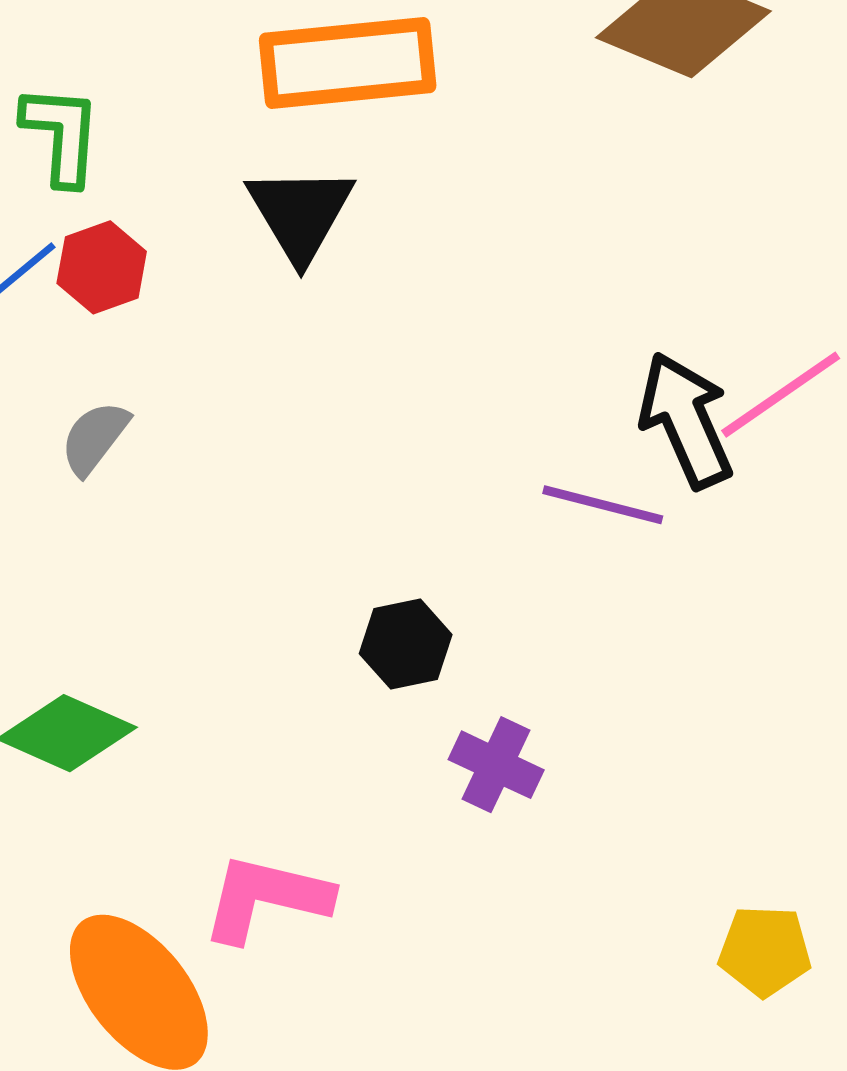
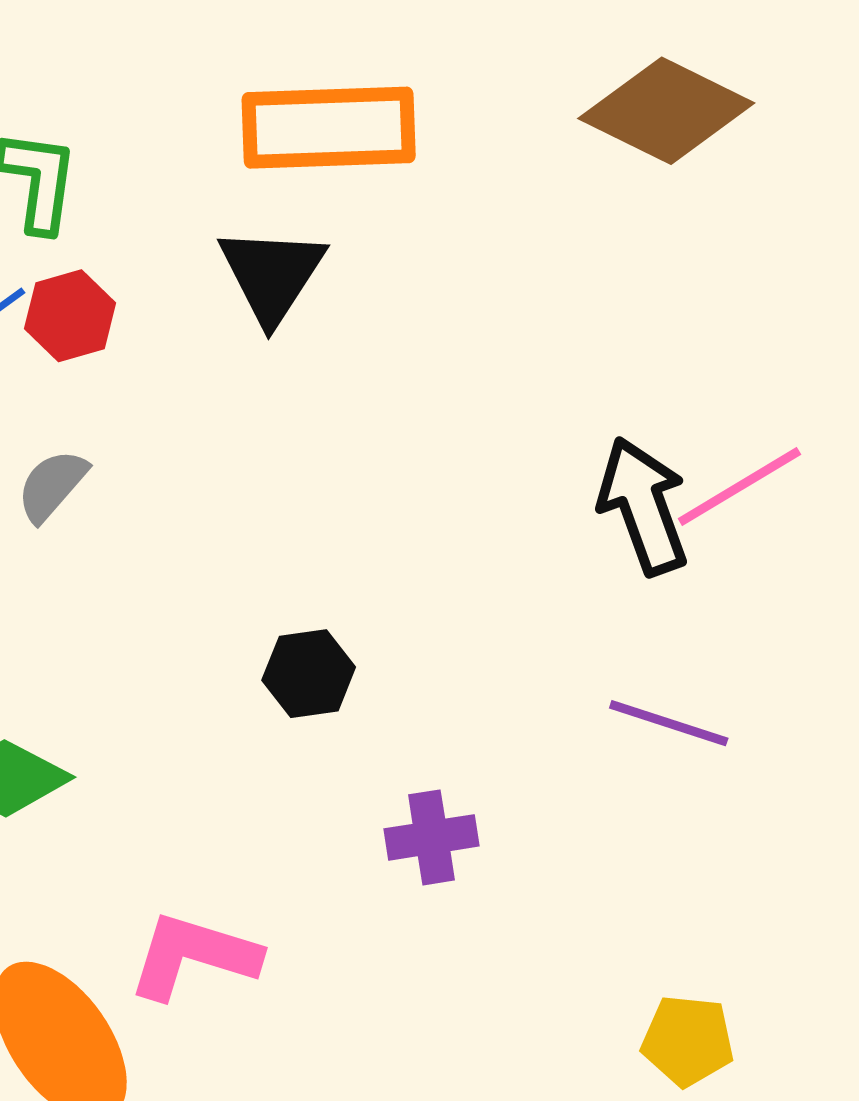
purple line: (603, 505) -> (669, 723), moved
black hexagon: (406, 644) -> (309, 674), moved
purple cross: (496, 765) -> (431, 837), turned -38

